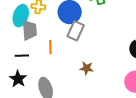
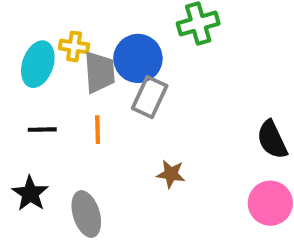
gray trapezoid: (29, 30) -> (100, 72), moved
black line: (22, 56) -> (42, 130), moved

